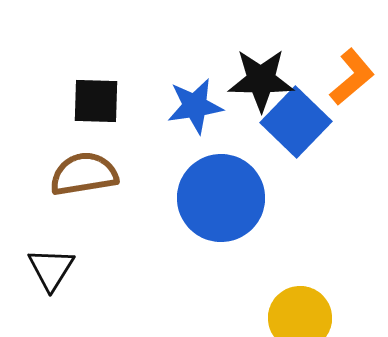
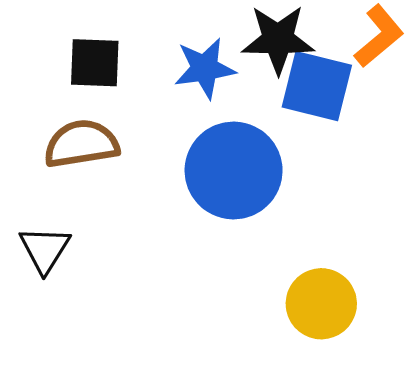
blue square: (296, 122) -> (317, 86), turned -30

